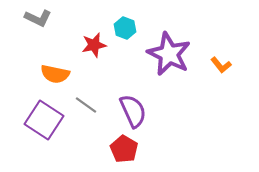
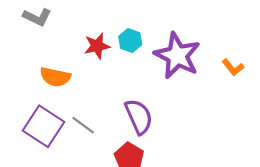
cyan hexagon: (125, 28) -> (130, 41), moved
gray line: (86, 105) -> (83, 125), moved

